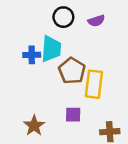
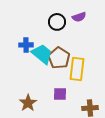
black circle: (63, 17) -> (57, 22), moved
cyan trapezoid: (51, 49) -> (42, 54), moved, turned -55

